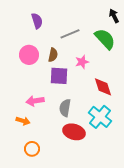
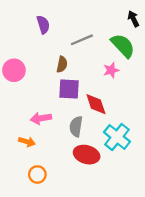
pink circle: (29, 55) -> (14, 70), moved
pink star: (82, 62) -> (111, 70), moved
red diamond: (103, 87) -> (96, 104), moved

